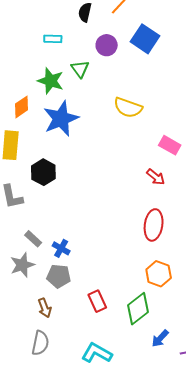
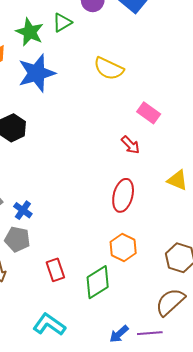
green triangle: (80, 69) -> (62, 23), turned 30
blue arrow: (160, 338) -> (119, 334), moved

